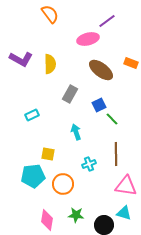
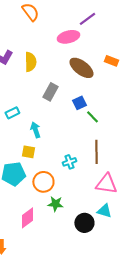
cyan arrow: (76, 132) -> (35, 130), moved
green star: (76, 215) -> (55, 204), moved
pink diamond: (47, 220) -> (27, 218), turned 45

